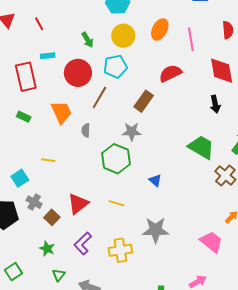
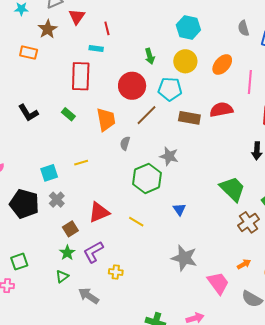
cyan rectangle: (48, 56) -> (96, 48), moved
brown rectangle: (144, 101) -> (189, 118), moved, turned 50
yellow line: (48, 160) -> (81, 163), turned -40
brown square: (52, 217) -> (70, 229), moved
gray star: (156, 230) -> (184, 258), moved
green star: (47, 249) -> (67, 253), moved
yellow cross: (120, 250) -> (116, 272), moved, size x0.6

